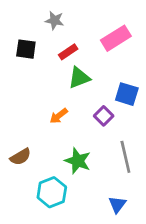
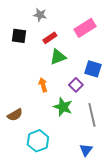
orange arrow: (59, 116) -> (43, 85), turned 112
green star: (78, 161) -> (63, 107), moved

